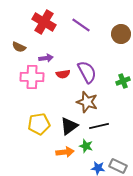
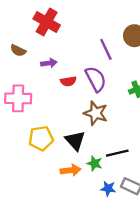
purple line: (81, 25) -> (106, 49), moved, turned 30
pink cross: (32, 77) -> (18, 98), moved
black triangle: (69, 126) -> (75, 141), turned -36
black line: (99, 126) -> (117, 153), moved

